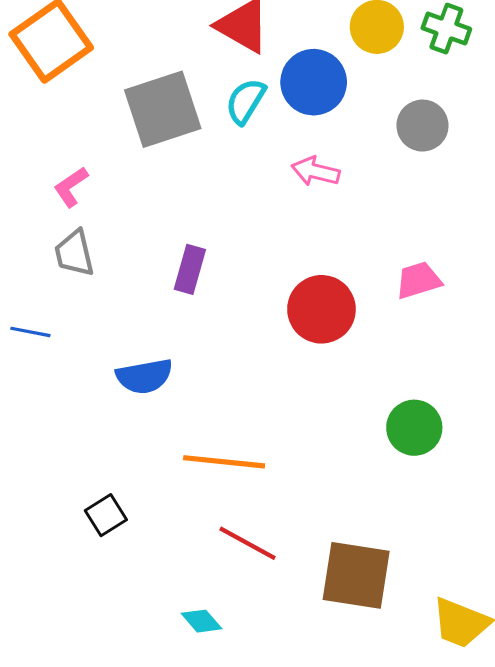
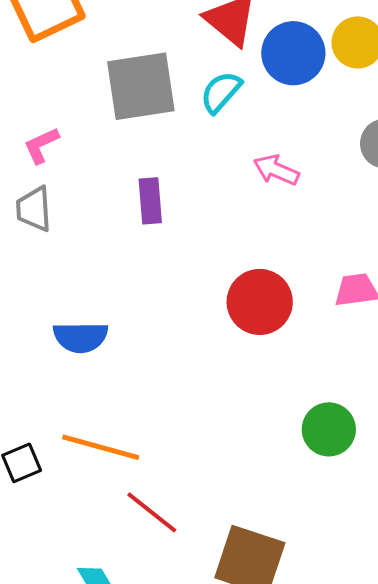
blue circle: (314, 82) -> (293, 53), moved
purple rectangle: (190, 269) -> (150, 201), moved, turned -30
orange line: (224, 462) -> (101, 447), moved

